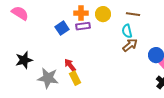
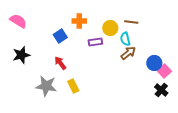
yellow circle: (103, 14) -> (110, 28), moved
purple rectangle: (83, 26) -> (95, 42), moved
black star: (24, 60) -> (21, 55), moved
red arrow: (70, 65) -> (60, 63), moved

